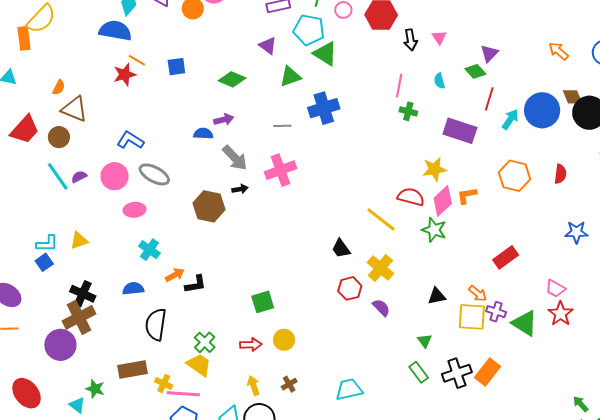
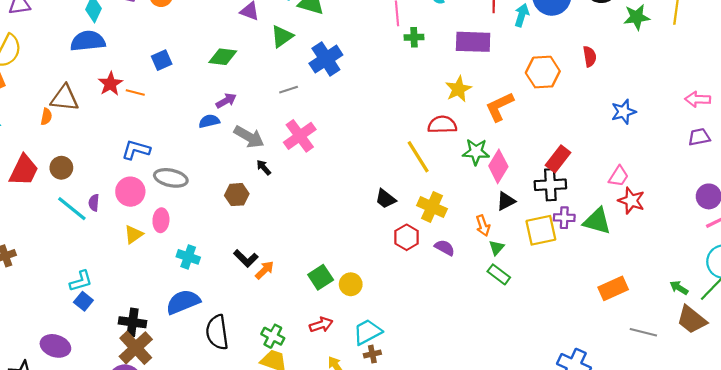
orange line: (137, 60) -> (135, 93), moved
brown triangle: (75, 109) -> (65, 98), moved
purple semicircle: (79, 177) -> (94, 203), turned -42
black arrow: (240, 189) -> (264, 167), turned -105
orange L-shape: (467, 196) -> (500, 107), size x1.4
pink diamond: (443, 201) -> (498, 166), moved
brown hexagon: (209, 206) -> (237, 195), size x0.7
pink ellipse: (135, 210) -> (161, 220), turned -65
yellow line: (381, 219) -> (418, 157), turned 36
yellow triangle: (79, 240) -> (134, 234), moved
orange arrow: (175, 275) -> (265, 270), moved
black L-shape: (196, 284) -> (246, 258), moved, turned 70
blue semicircle: (133, 289) -> (183, 302), size x1.5
pink trapezoid: (555, 289) -> (619, 176), turned -70
orange arrow: (478, 293) -> (483, 226), moved, turned 48
black triangle: (437, 296) -> (506, 201), moved
yellow circle: (284, 340) -> (351, 284), moved
green triangle: (425, 341) -> (497, 248), moved, turned 35
green rectangle: (419, 372) -> (499, 274), moved
orange rectangle: (487, 372) -> (613, 288), moved, turned 44
black cross: (457, 373) -> (550, 185), moved, turned 32
brown cross: (289, 384) -> (372, 354), turned 35
cyan trapezoid: (349, 390) -> (367, 332), moved

